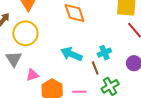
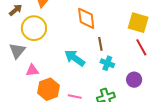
cyan cross: (104, 53) -> (107, 63), turned 32
brown line: (95, 68) -> (100, 44), moved

